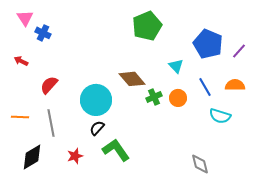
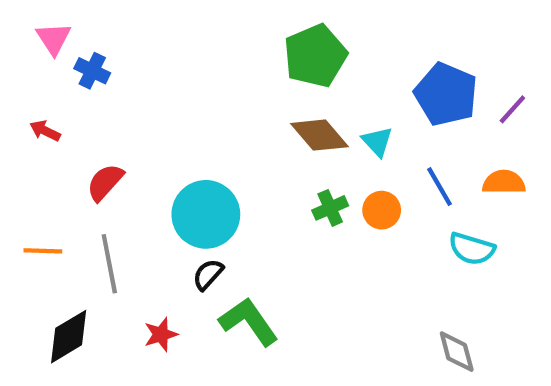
brown diamond: (132, 79) -> (319, 135), moved
gray diamond: (200, 164) -> (457, 352), moved

